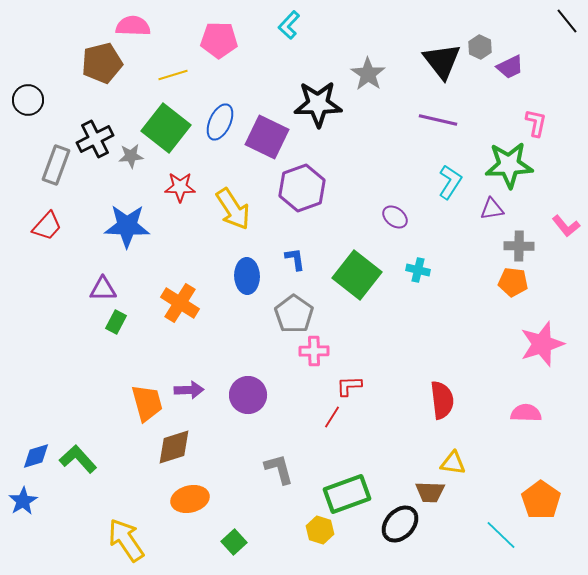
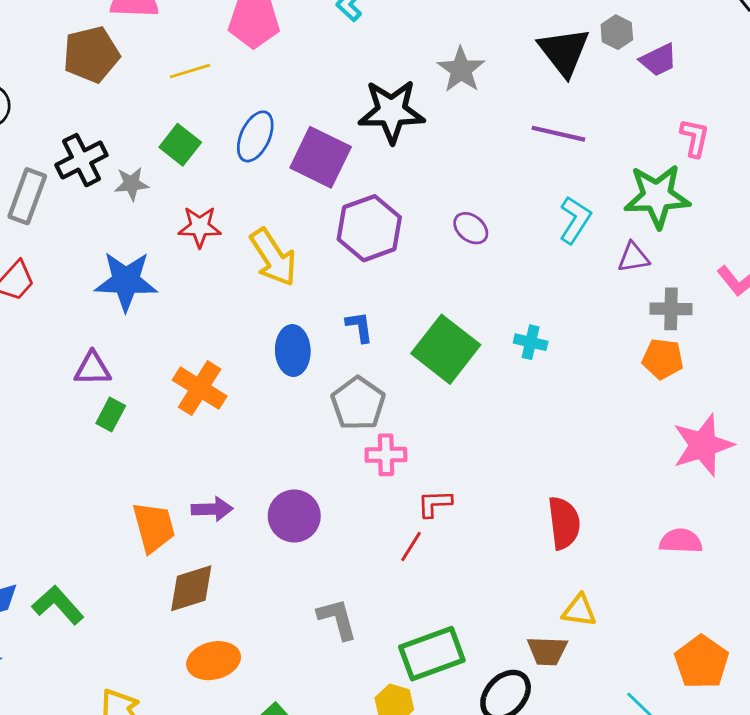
green square: (166, 128) -> (180, 145), size x0.6
purple ellipse: (395, 217) -> (471, 228), moved

